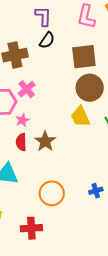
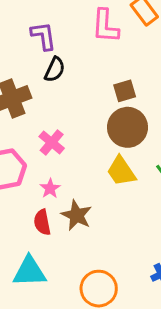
brown square: (84, 57) -> (125, 91), moved, size x0.6
pink cross: (27, 89) -> (52, 142), moved
pink star: (22, 120) -> (50, 188), moved

